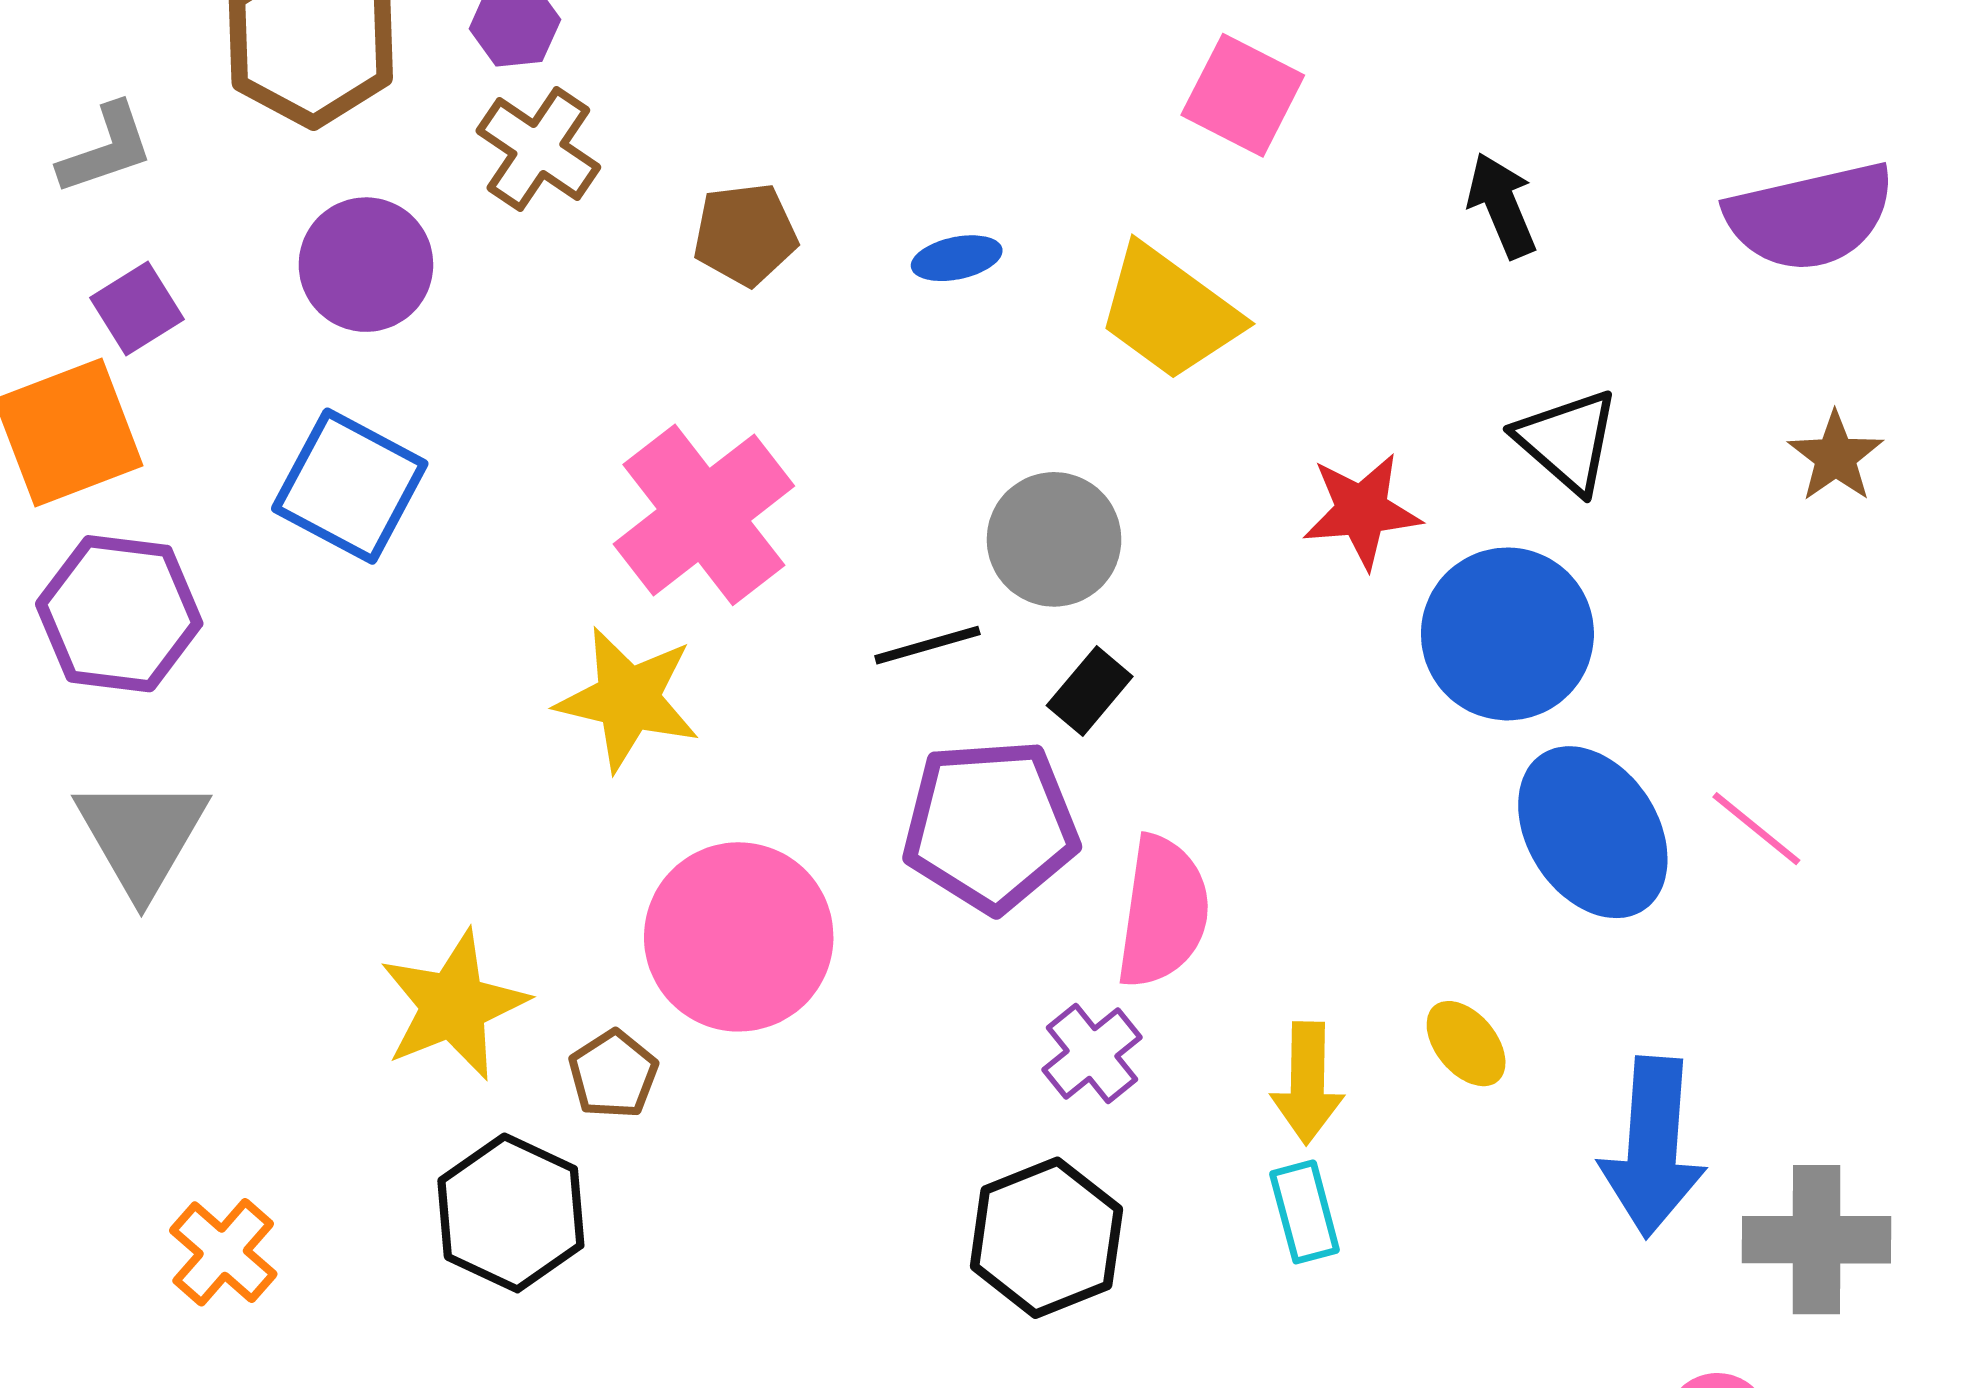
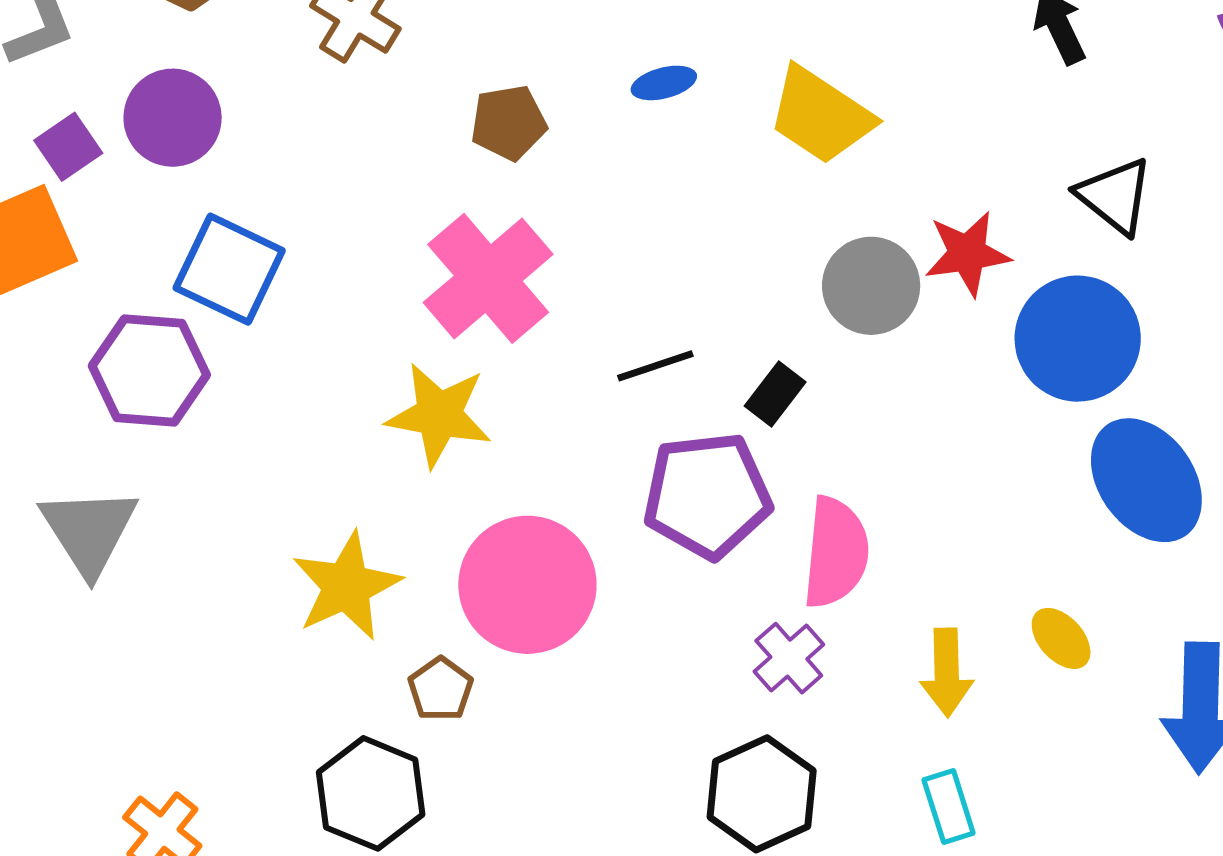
brown pentagon: (745, 234) -> (509, 123), moved
purple circle: (366, 265) -> (173, 118), moved
gray circle: (1054, 539) -> (871, 286), moved
purple hexagon: (119, 614) -> (149, 370), moved
yellow star: (454, 1005) -> (346, 586), moved
cyan rectangle: (1305, 1212) -> (949, 806), moved

